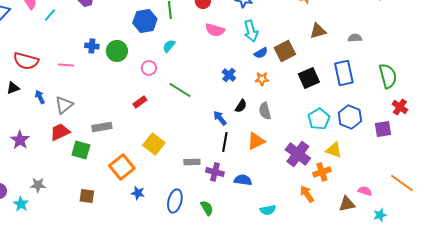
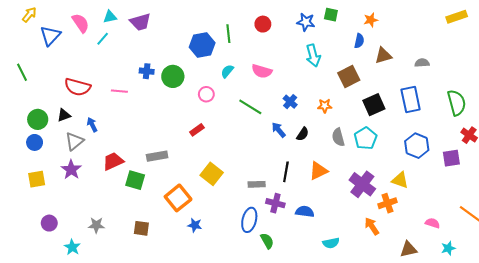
pink semicircle: (215, 30) -> (262, 71), moved
blue semicircle: (261, 53) -> (359, 41), moved, turned -48
green line: (180, 90) -> (250, 107), moved
gray triangle: (64, 105) -> (74, 141), moved
gray semicircle: (265, 111) -> (338, 137), moved
blue arrow: (220, 118) -> (279, 130), moved
cyan pentagon: (319, 119) -> (366, 138), moved
gray rectangle: (192, 162) -> (257, 184), moved
gray star: (38, 185) -> (96, 225), moved
blue ellipse: (175, 201) -> (249, 220), moved
cyan star: (21, 204) -> (72, 247), moved
brown triangle: (347, 204) -> (408, 249), moved

